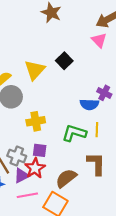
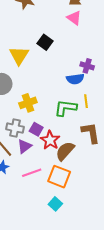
purple square: (40, 150) -> (36, 129), turned 32
gray cross: (17, 156) -> (15, 128), moved
red star: (35, 168) -> (50, 140), moved
purple triangle: (22, 176) -> (25, 146), moved

